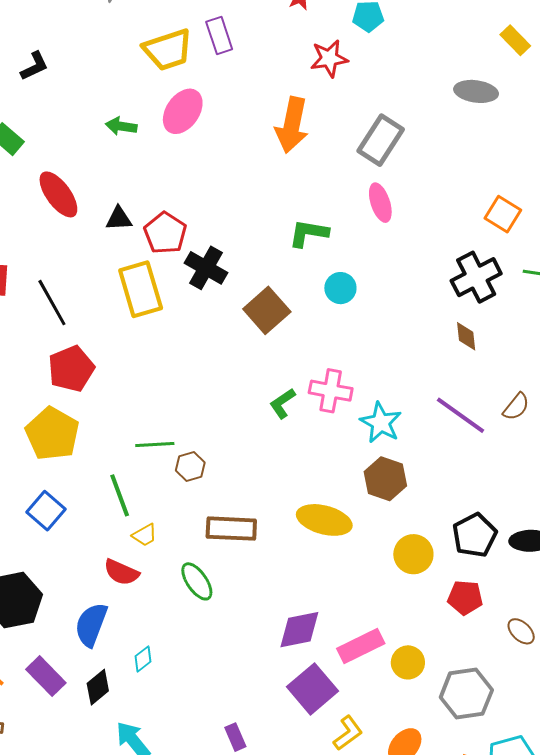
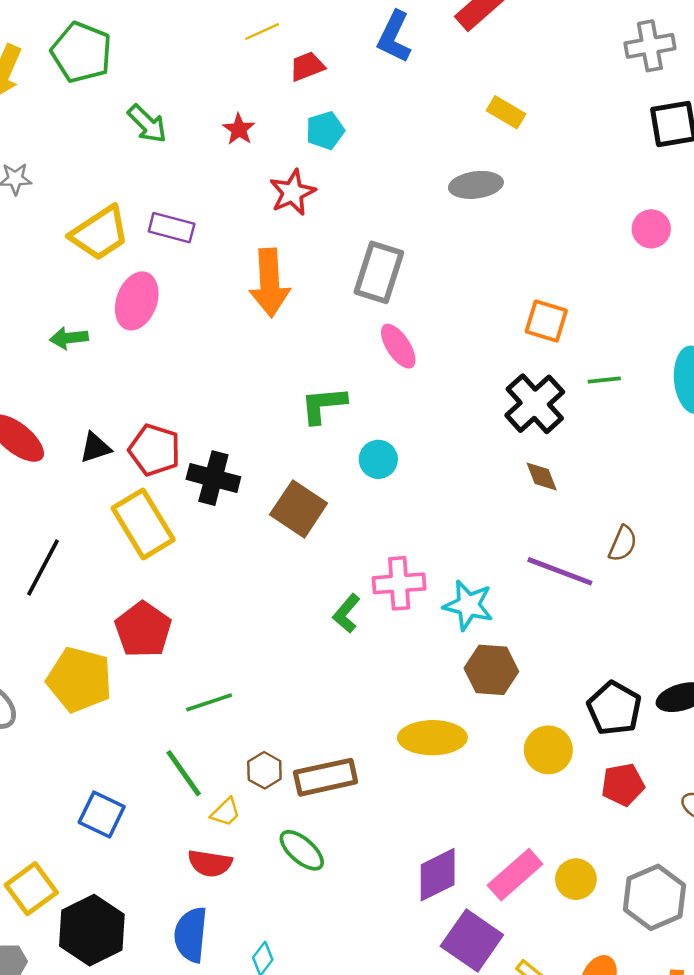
purple rectangle: (219, 36) -> (172, 228), moved, turned -42
black line: (52, 303) -> (43, 567), turned 72
red pentagon: (71, 369) -> (143, 630), moved
yellow pentagon: (52, 434) -> (79, 680), moved
brown hexagon: (190, 467) -> (264, 770), moved

